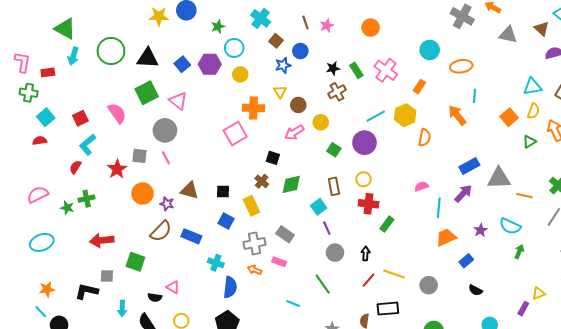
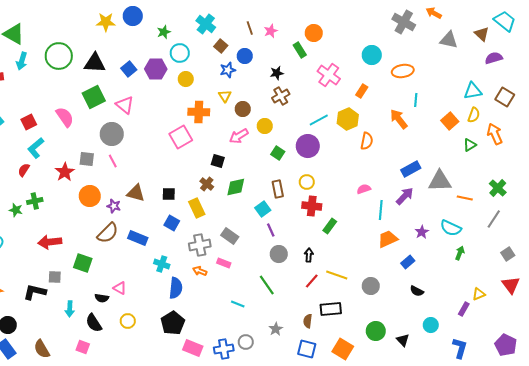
green rectangle: (356, 70) -> (300, 50), moved

